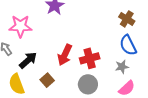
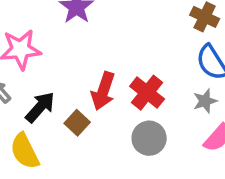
red cross: (90, 58) -> (147, 93), turned -30
brown square: (47, 80) -> (77, 123), moved

